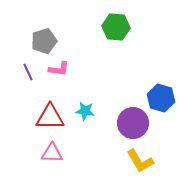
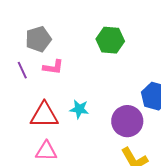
green hexagon: (116, 27) -> (110, 40), moved

